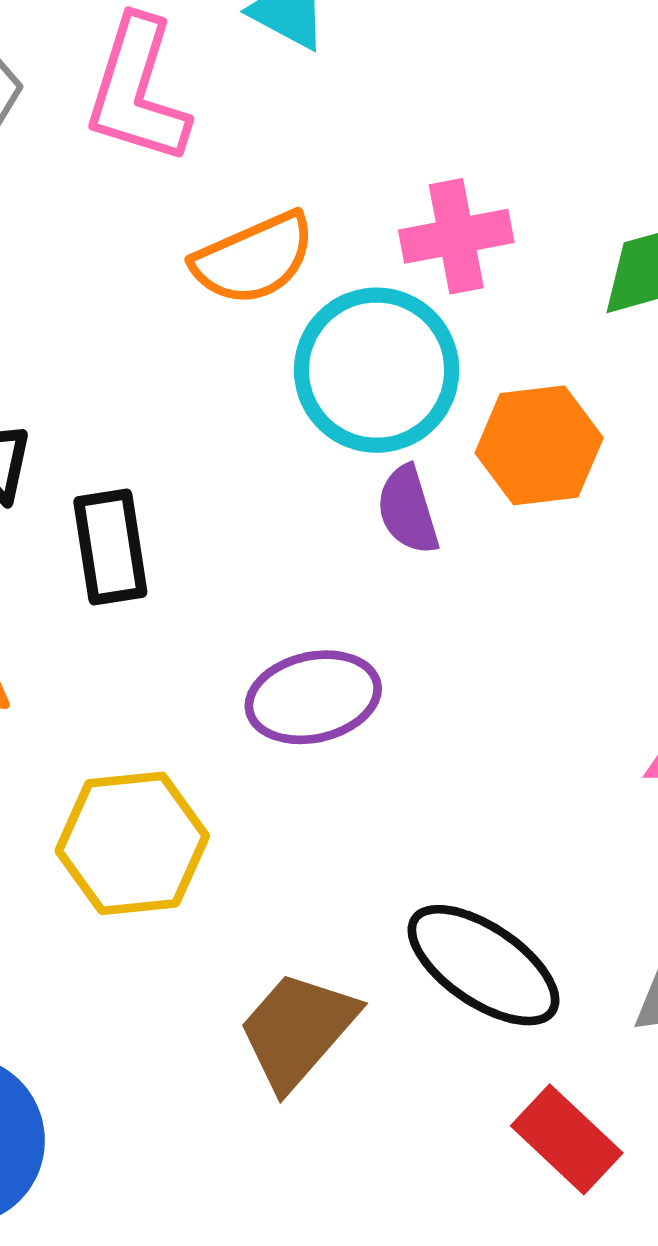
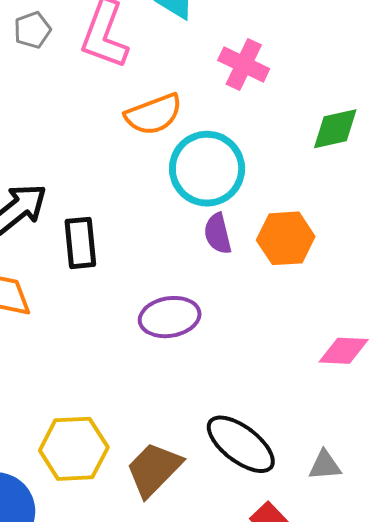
pink cross: (456, 236) -> (244, 65), moved, turned 33
orange hexagon: (539, 445) -> (286, 238), moved
yellow hexagon: (132, 843) -> (74, 449), moved

